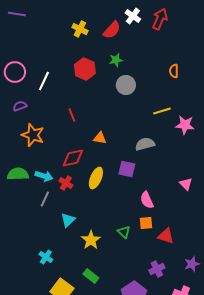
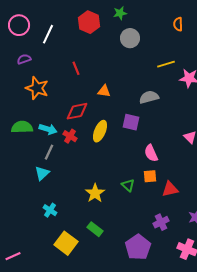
cyan triangle: (68, 220) -> (42, 173), moved
red triangle: (166, 236) -> (170, 189), turned -30

